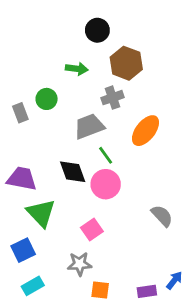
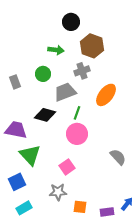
green circle: (47, 99) -> (43, 74), moved
green line: (106, 155) -> (77, 113), turned 56
black diamond: (73, 172) -> (45, 115), moved, turned -55
orange square: (100, 290) -> (80, 207), moved

